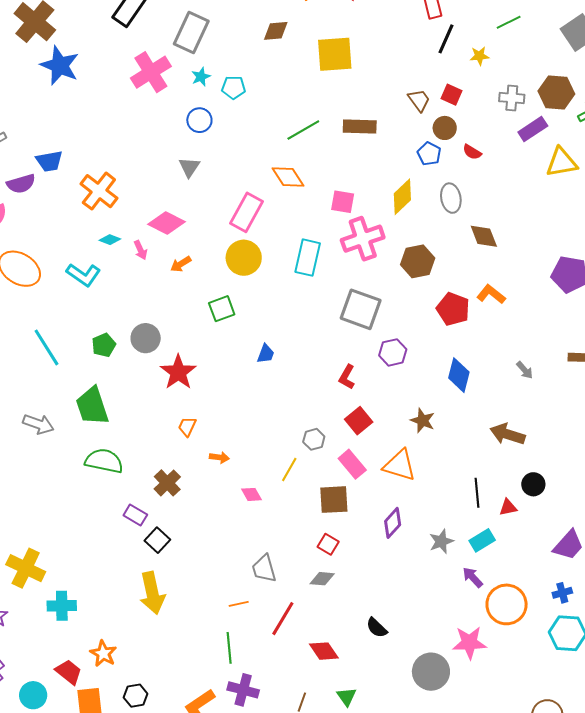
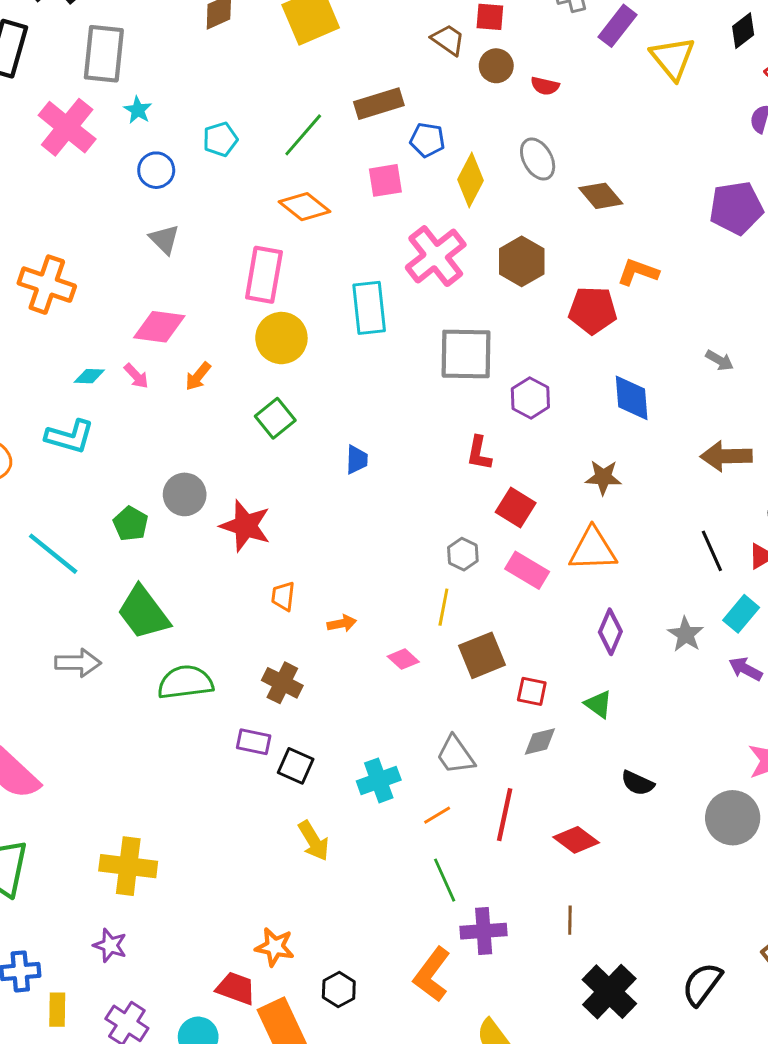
cyan pentagon: (234, 87) -> (220, 139), moved
blue pentagon: (429, 154) -> (427, 140), moved
yellow triangle: (562, 162) -> (673, 58), turned -40
orange cross: (99, 191) -> (47, 285), moved
pink square: (343, 202) -> (385, 180), moved
brown square: (334, 500) -> (482, 655), moved
yellow arrow: (152, 593) -> (314, 841), size x0.7
cyan cross: (62, 606) -> (379, 780), moved
green triangle: (346, 697) -> (598, 704), moved

